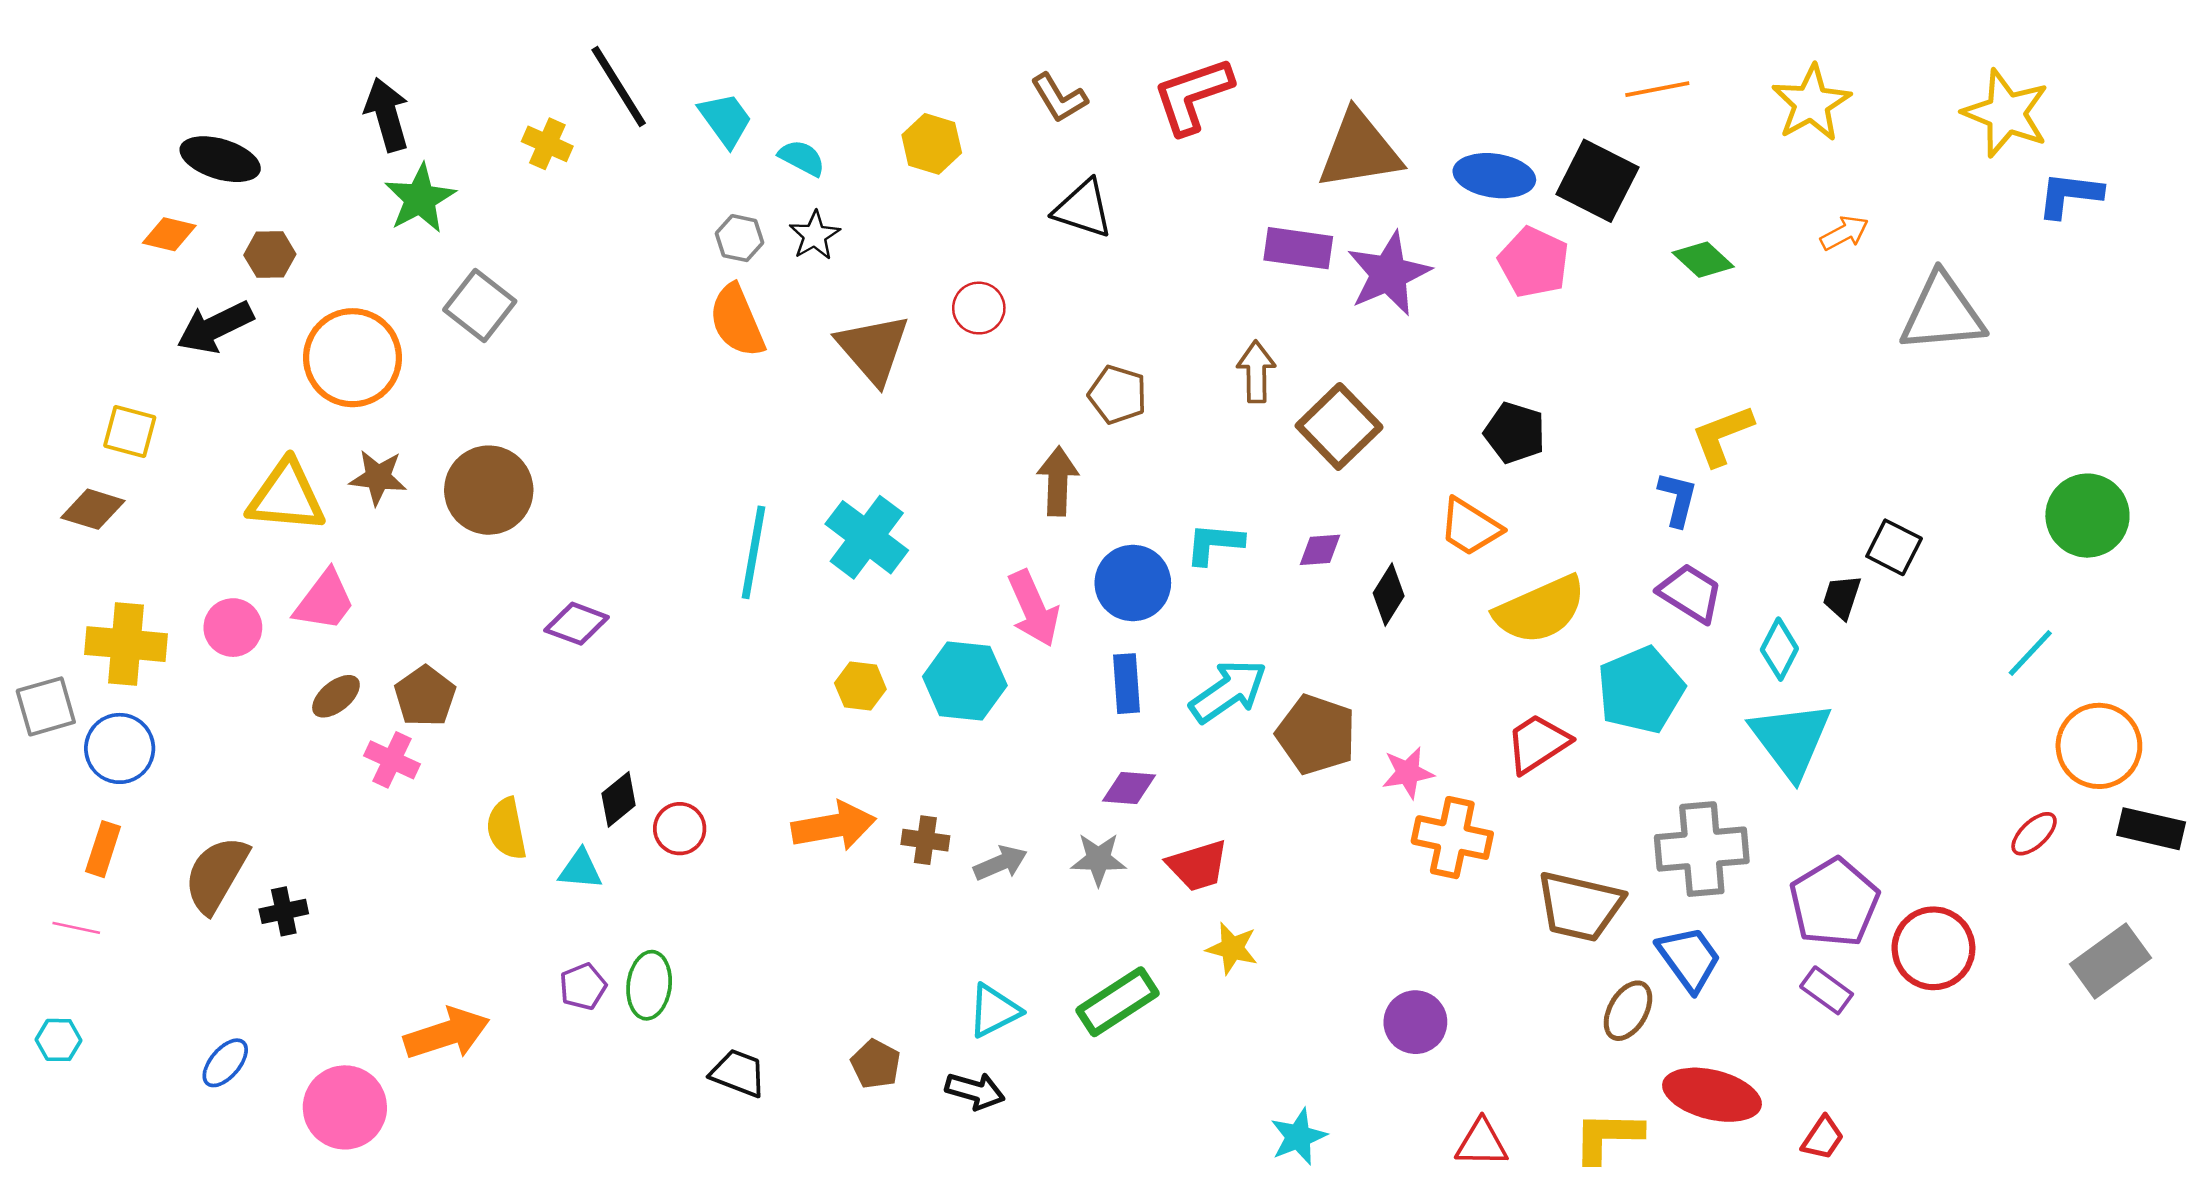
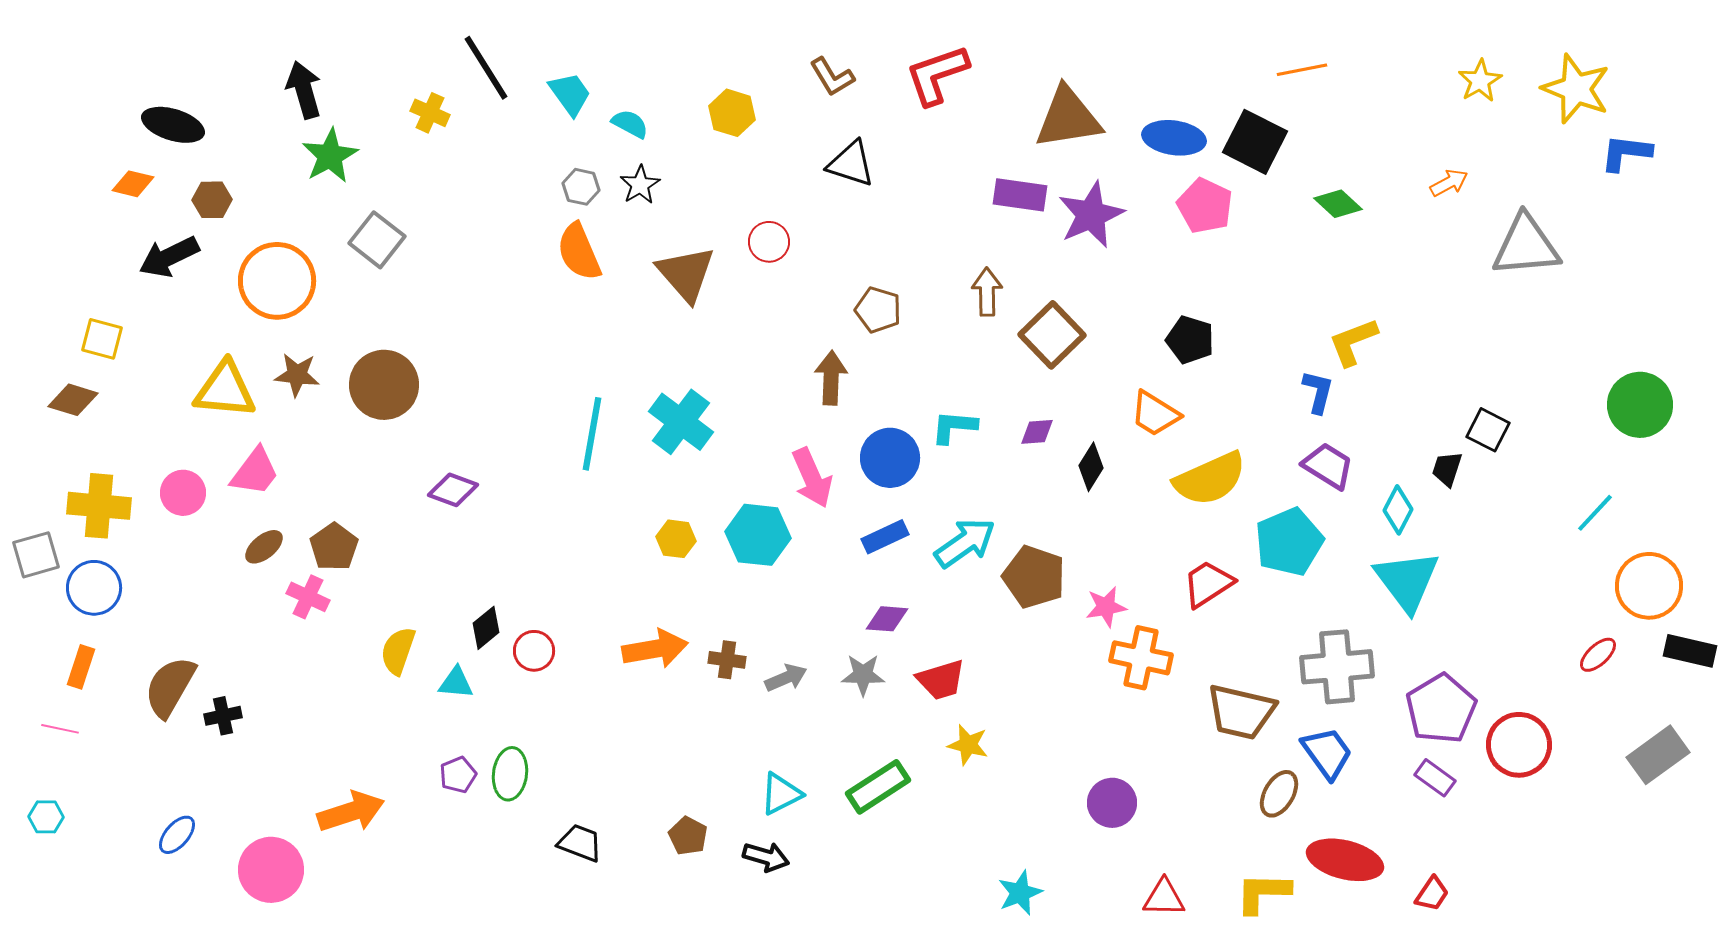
yellow star: (1811, 103) -> (1480, 81), moved, size x0.7
blue rectangle: (1126, 684) -> (885, 537), turned 69
yellow semicircle: (507, 829) -> (398, 651), turned 30

